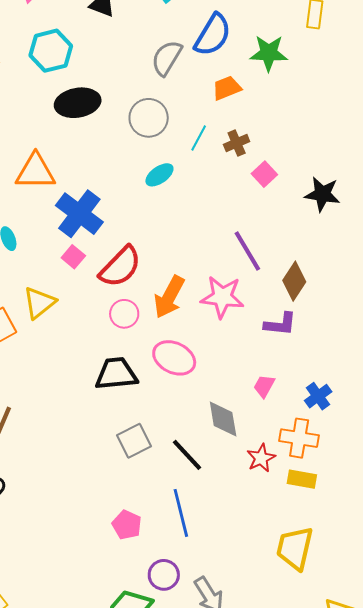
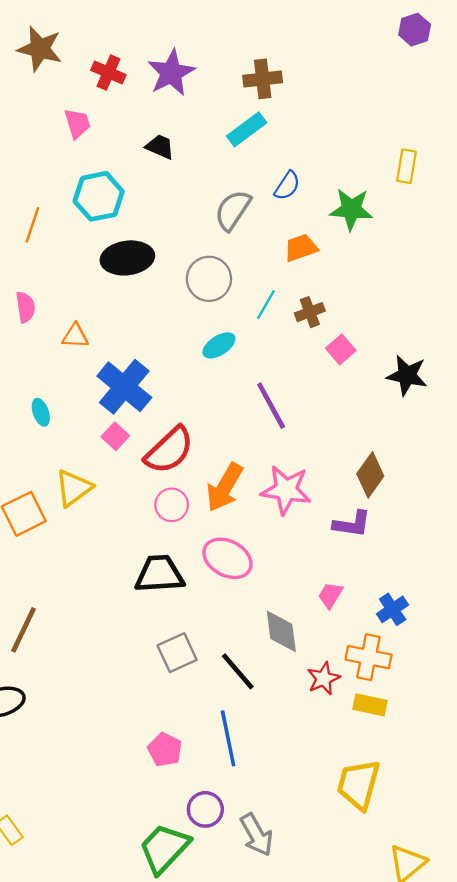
blue semicircle: (213, 35) -> (287, 186), size x0.6
orange triangle: (35, 172) -> (75, 336), size x0.6
purple line: (247, 251) -> (271, 406), moved

